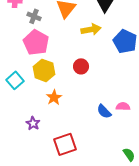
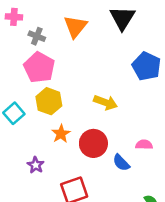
yellow arrow: (91, 29) -> (106, 102), moved, turned 30
red circle: (81, 66) -> (93, 143), moved, size x1.5
blue semicircle: (104, 111) -> (121, 163), moved

